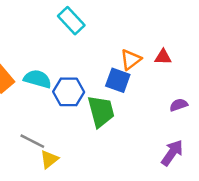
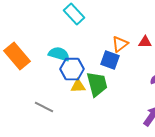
cyan semicircle: (38, 79) -> (59, 54), moved
yellow triangle: (49, 159) -> (78, 86), moved, turned 35

